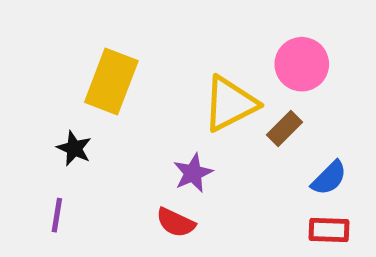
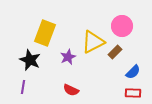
black star: (74, 148) -> (30, 60), size x1.5
purple star: (193, 173) -> (68, 57), moved

